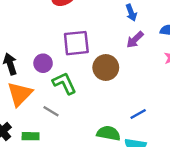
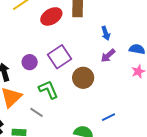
purple square: (76, 43) -> (59, 57), turned -30
purple circle: (43, 63) -> (30, 62), moved

